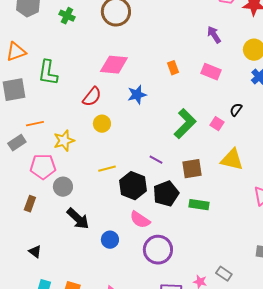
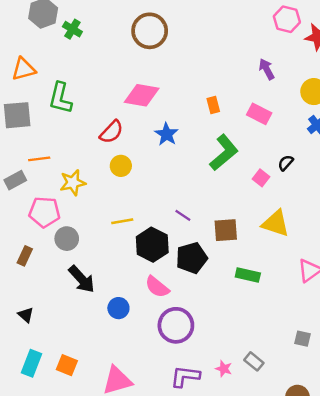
green cross: (67, 16) -> (72, 29), moved
blue star: (137, 95) -> (167, 134), turned -30
green L-shape: (185, 124) -> (224, 153), moved
green rectangle: (199, 205) -> (248, 275), moved

